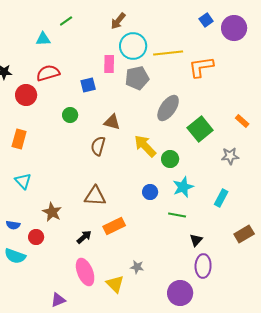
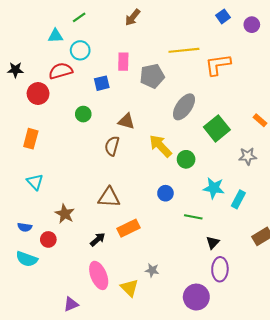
purple circle: (234, 28) -> (252, 25), size x0.6
cyan circle: (133, 46) -> (80, 50), moved, size x0.7
cyan star: (183, 187) -> (214, 188), moved, turned 30

